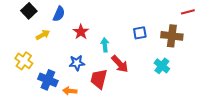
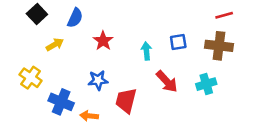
red line: (188, 12) -> (224, 15), moved
cyan arrow: (105, 45) -> (146, 51), moved
red arrow: (120, 64) -> (167, 81), moved
cyan cross: (162, 66) -> (206, 84), turned 35

